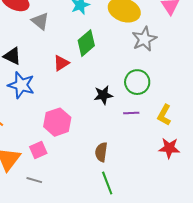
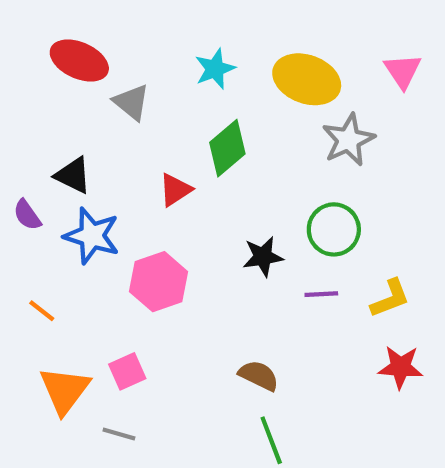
yellow L-shape: (164, 115) -> (390, 298), turned -140
pink hexagon: (57, 122) -> (159, 282), moved
brown semicircle: (101, 152) -> (259, 376), turned 108

